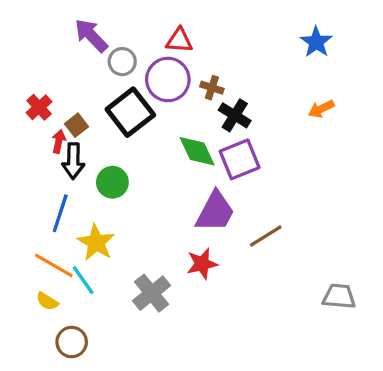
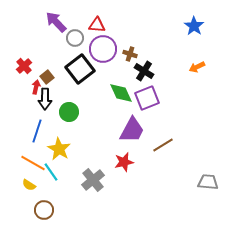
red triangle: (179, 40) -> (97, 25), moved

